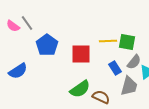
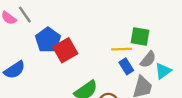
yellow line: (108, 41) -> (122, 49), moved
red square: (81, 54) -> (65, 50), moved, turned -30

